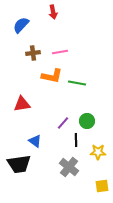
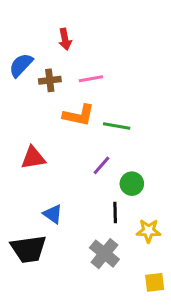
red arrow: (53, 12) -> (65, 39), moved
blue semicircle: (21, 25) -> (21, 65), moved
purple line: (63, 123) -> (101, 165), moved

